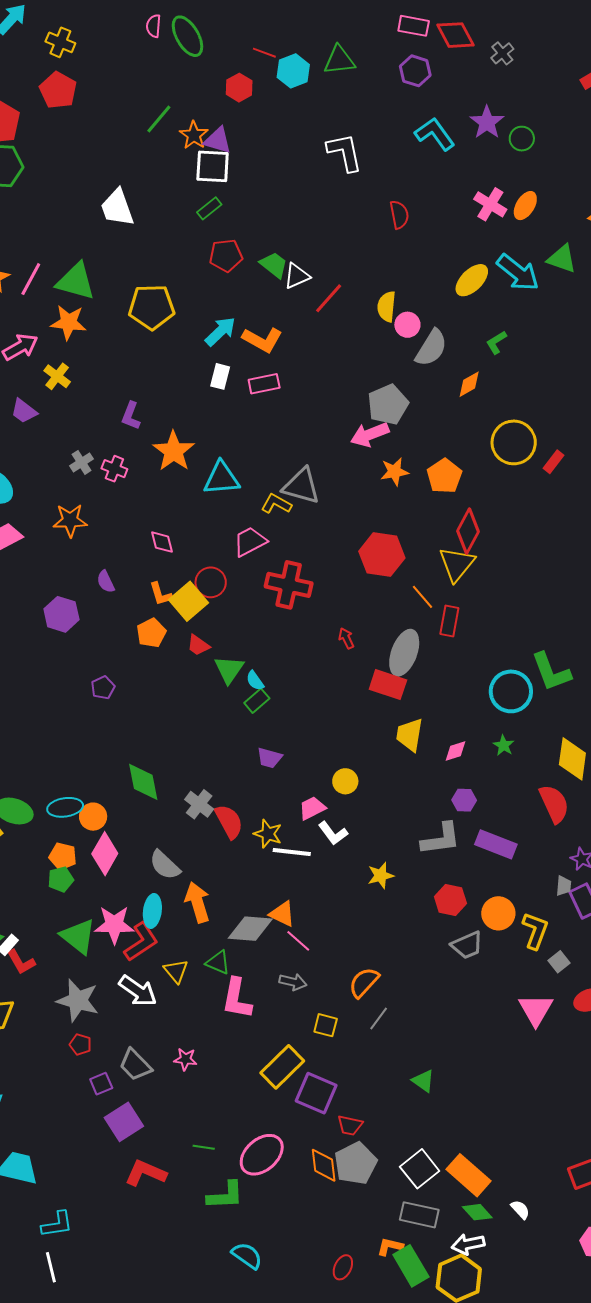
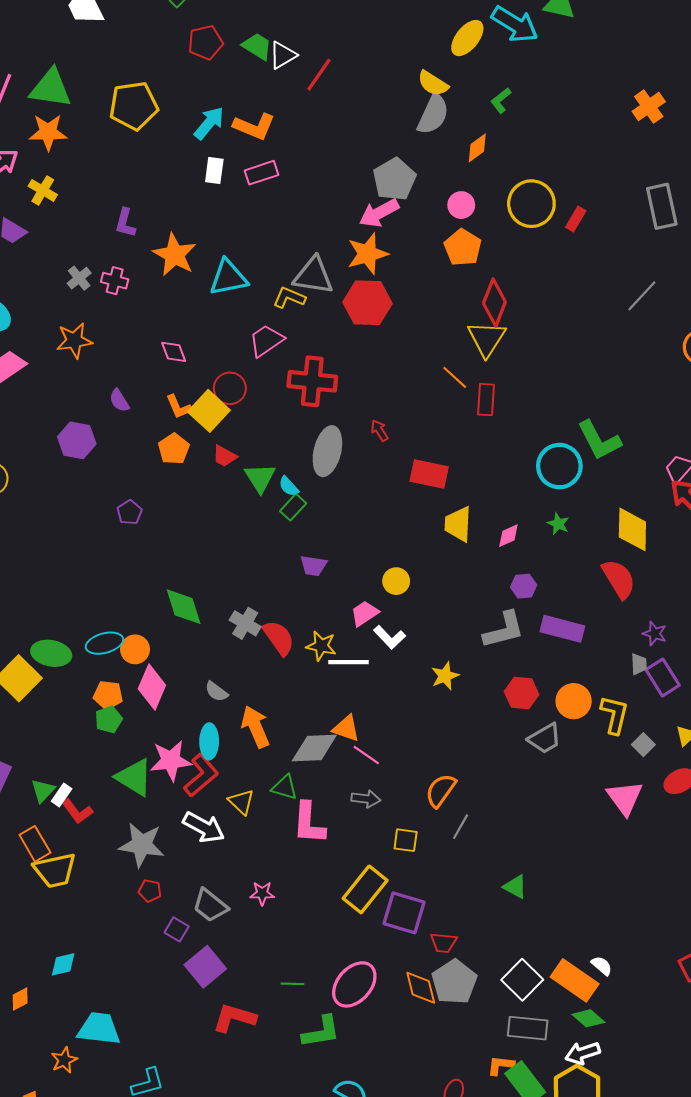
yellow semicircle: (387, 307) -> (433, 83), moved, turned -56
pink circle: (407, 325) -> (461, 205), moved
orange star: (394, 472) -> (367, 254), moved, size x1.4
red hexagon: (382, 555) -> (368, 303), moved
gray ellipse: (404, 653) -> (327, 451), moved
gray semicircle: (165, 865) -> (216, 692), size x0.7
purple square: (101, 1084) -> (177, 929), turned -30
white semicircle: (520, 1210) -> (602, 966), moved

